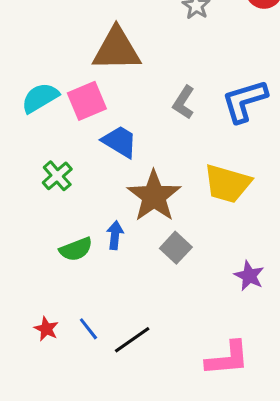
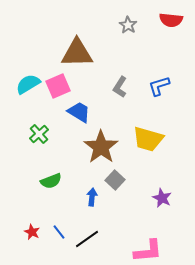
blue L-shape: (245, 101) -> (159, 86), size x0.7
blue arrow: (115, 235) -> (92, 197), moved

